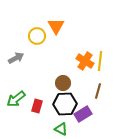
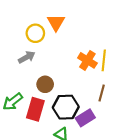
gray arrow: (16, 58) -> (27, 57), moved
brown circle: (63, 83) -> (45, 84), moved
red rectangle: (37, 106) -> (35, 109), size x1.5

